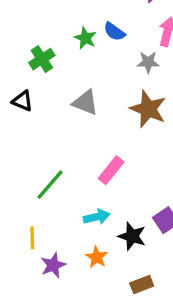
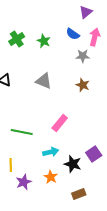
blue semicircle: (114, 32) -> (73, 34), moved
green cross: (42, 59) -> (17, 39), moved
brown star: (148, 109) -> (83, 85), size x0.6
green line: (50, 185) -> (22, 132), turned 60

